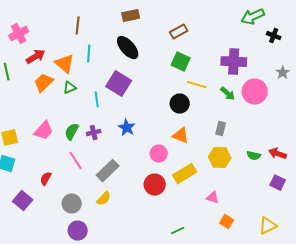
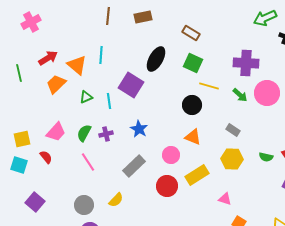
brown line: (78, 26) -> (108, 16), moved
brown rectangle: (179, 32) -> (191, 33), turned 60
pink cross: (19, 34) -> (31, 22), moved
black ellipse: (128, 48) -> (156, 59), moved, turned 70
green triangle: (70, 88) -> (86, 97), moved
gray rectangle: (221, 129) -> (233, 130), turned -72
gray rectangle: (108, 171) -> (134, 166), moved
red semicircle: (46, 179) -> (46, 157), moved, turned 112

